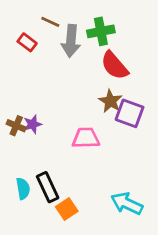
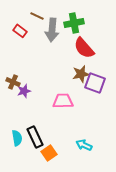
brown star: (110, 101) -> (81, 74), turned 30
brown cross: (16, 126) -> (13, 82), moved
cyan arrow: (127, 204) -> (84, 145), moved, size x0.7

